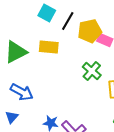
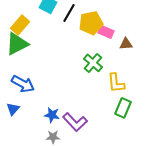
yellow rectangle: (49, 47) -> (20, 25), moved, turned -54

